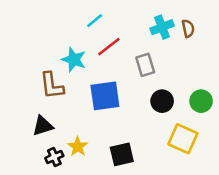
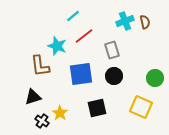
black circle: (162, 101) -> (114, 76), moved
black square: (122, 154) -> (97, 108), moved
black cross: (54, 157) -> (42, 121), turned -32

